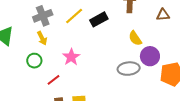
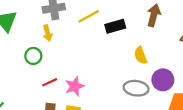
yellow semicircle: (135, 38) -> (141, 55), moved
pink star: (71, 57) -> (75, 86), moved

